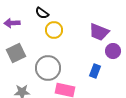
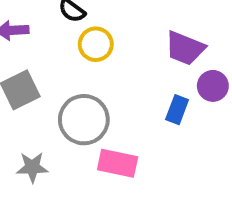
blue rectangle: (95, 71) -> (177, 110), moved

